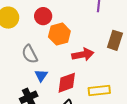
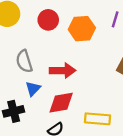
orange hexagon: (59, 34) -> (82, 29), moved
red arrow: (83, 55) -> (63, 71), moved

